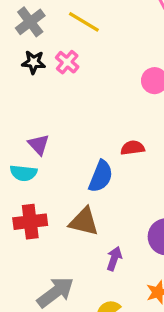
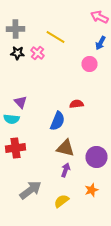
gray cross: (30, 22) -> (16, 29), turned 36
yellow line: (84, 22) -> (56, 37), moved
brown triangle: (84, 222) -> (66, 148), moved

